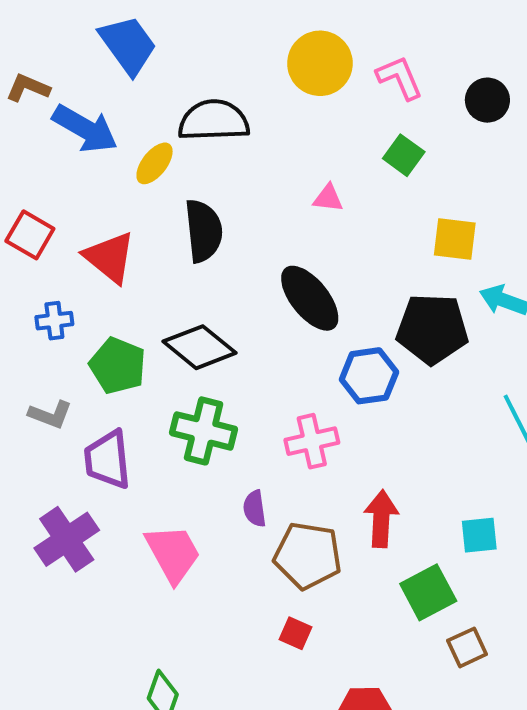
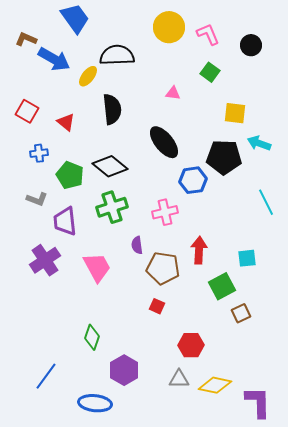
red triangle: (110, 257) -> (66, 122), size x0.7
green cross: (204, 431) -> (112, 207), turned -32

